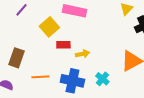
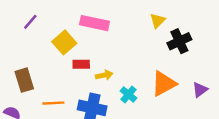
brown rectangle: (16, 58) -> (24, 80), turned -36
cyan cross: (102, 79) -> (128, 95), moved

